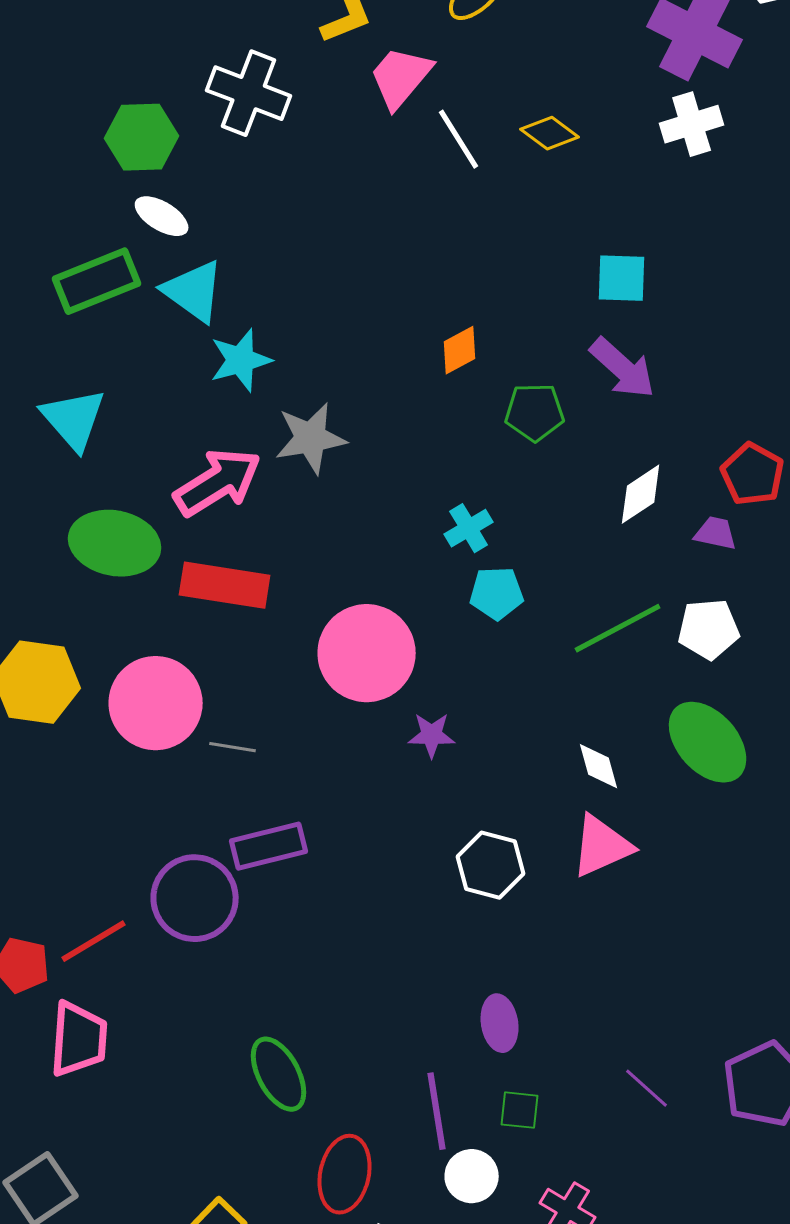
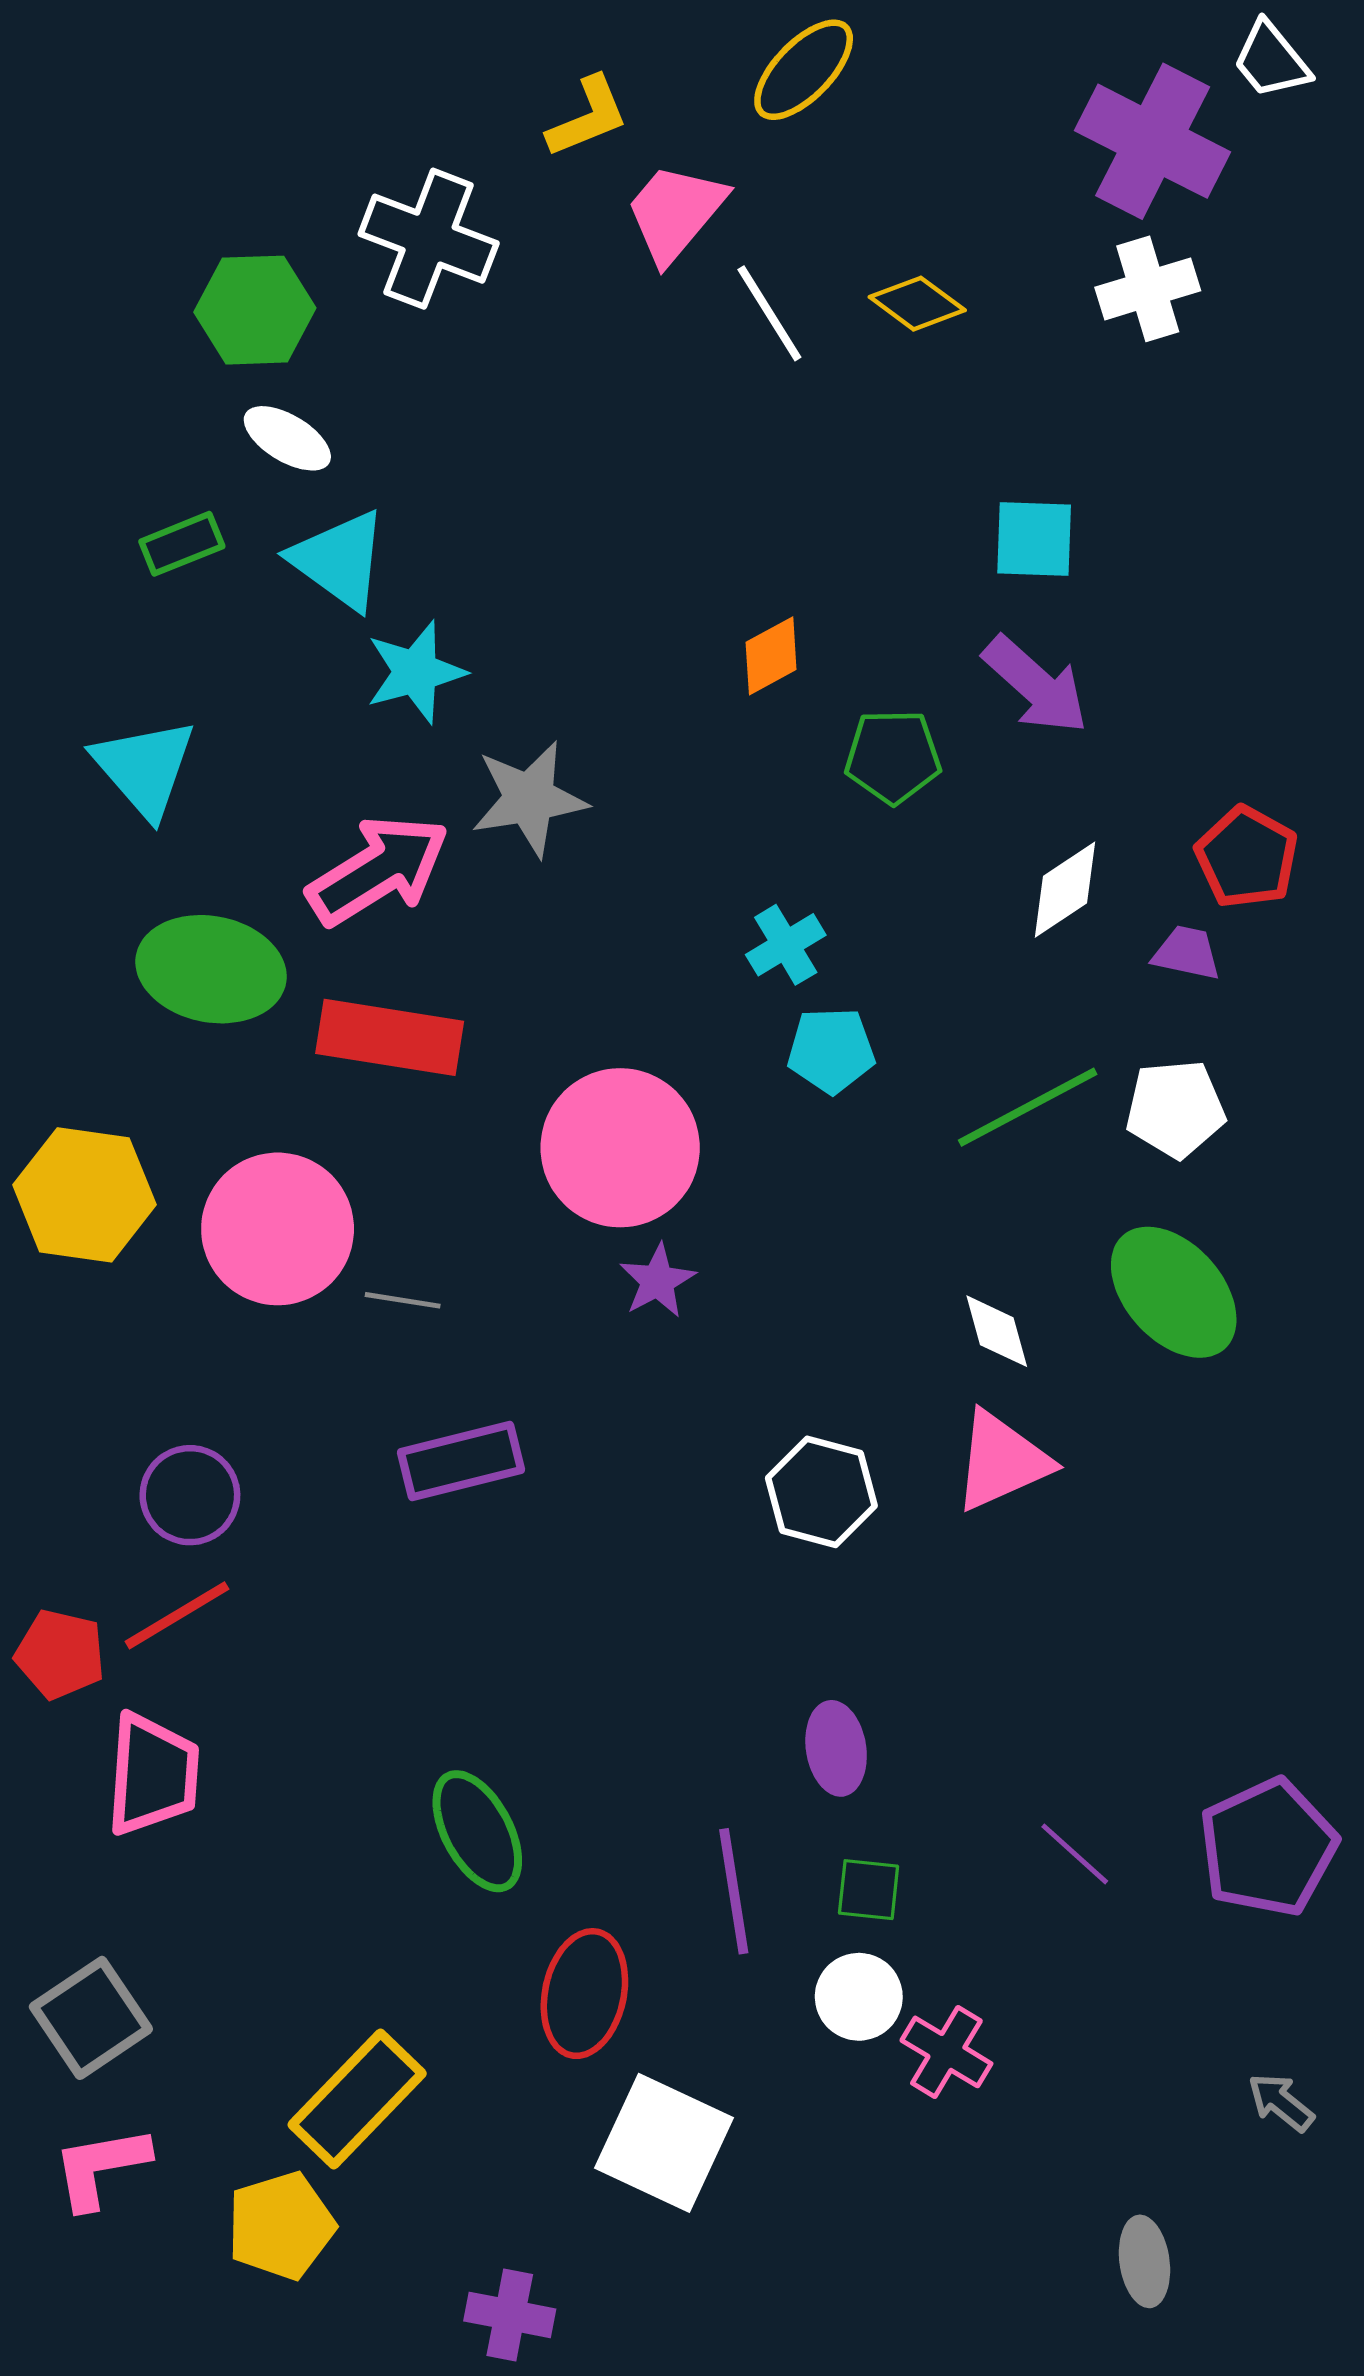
green rectangle: (97, 281) -> (182, 544), size x0.6
purple star: (432, 735) -> (657, 1281), moved, turned -30
purple circle: (195, 898) -> (190, 1495), moved, size x0.7
white circle: (472, 1176) -> (859, 1997), moved

